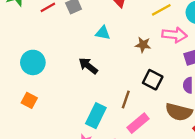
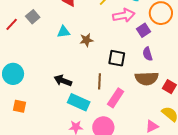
brown star: (143, 45) -> (86, 40), moved
black arrow: (88, 66) -> (63, 81), moved
cyan rectangle: (96, 116) -> (79, 102), turned -75

